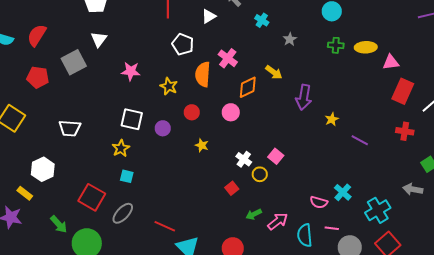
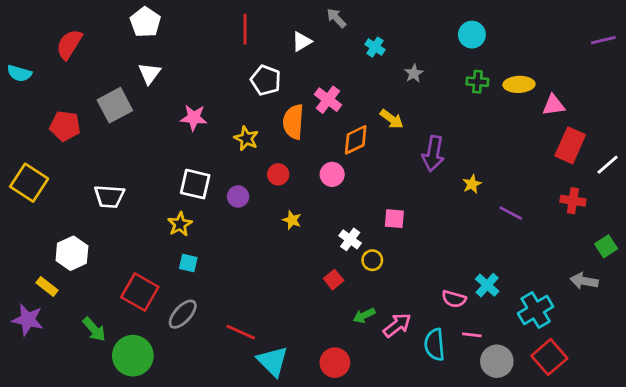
red semicircle: (37, 35) -> (69, 44), moved
pink square: (276, 156) -> (394, 219), moved, turned -35

